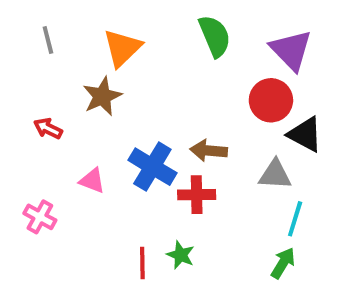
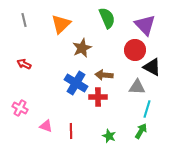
brown star: (102, 96) -> (82, 48), moved
pink triangle: (92, 181) -> (46, 126), moved
green star: (181, 255) -> (109, 136), moved

